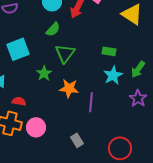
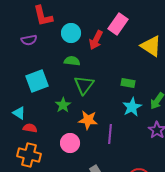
green semicircle: (53, 29) -> (72, 61), turned -126
red semicircle: (19, 101) -> (30, 128), moved
pink circle: (36, 127) -> (70, 143), moved

